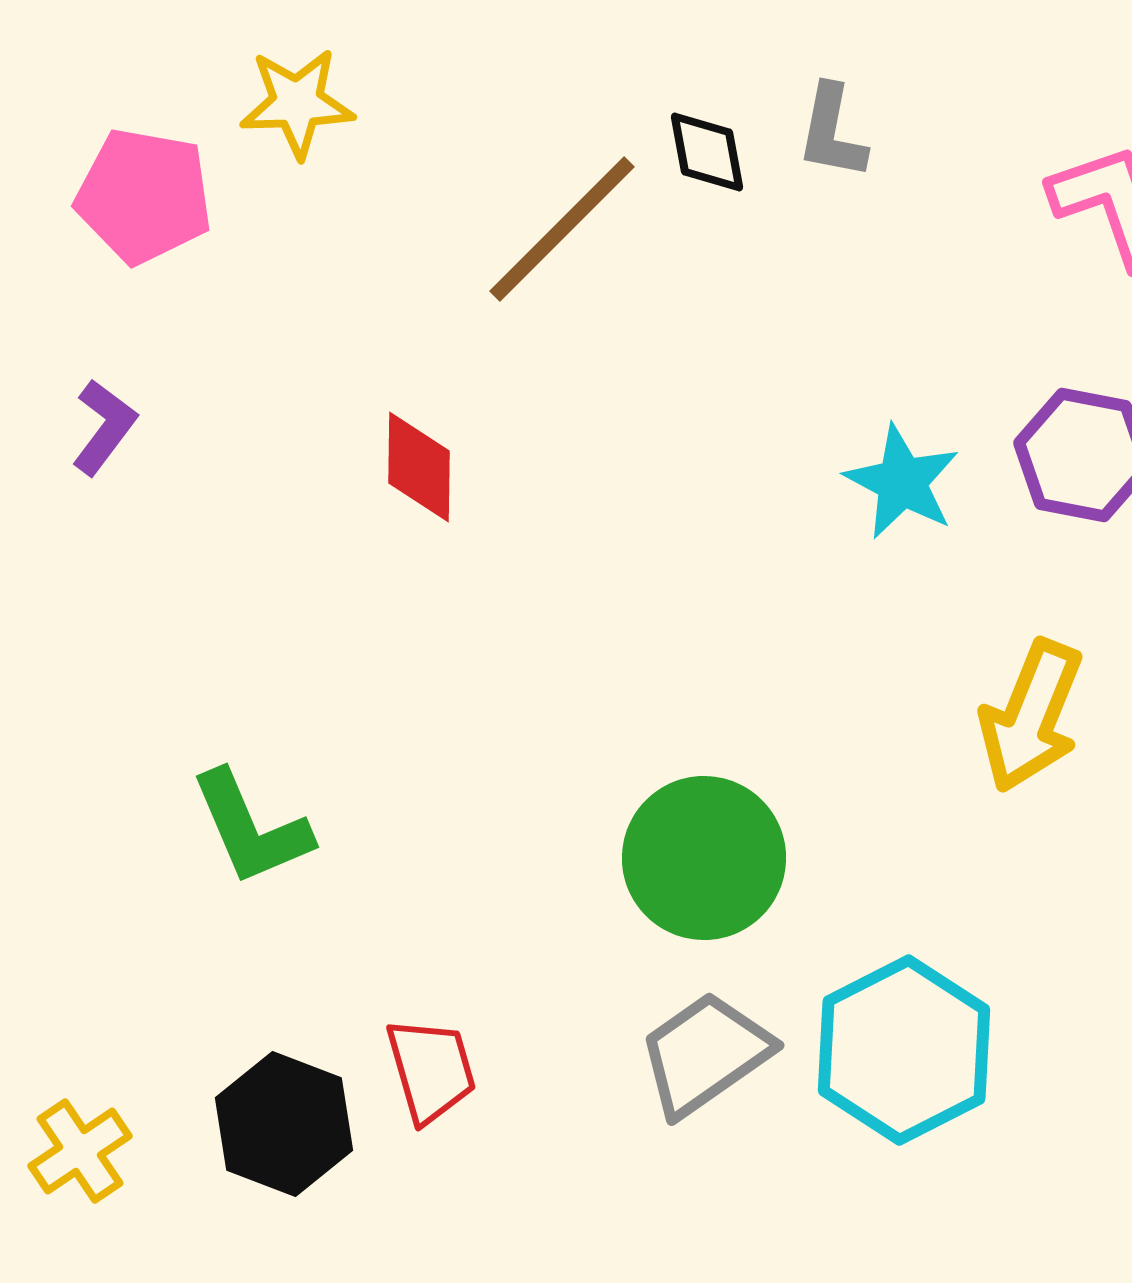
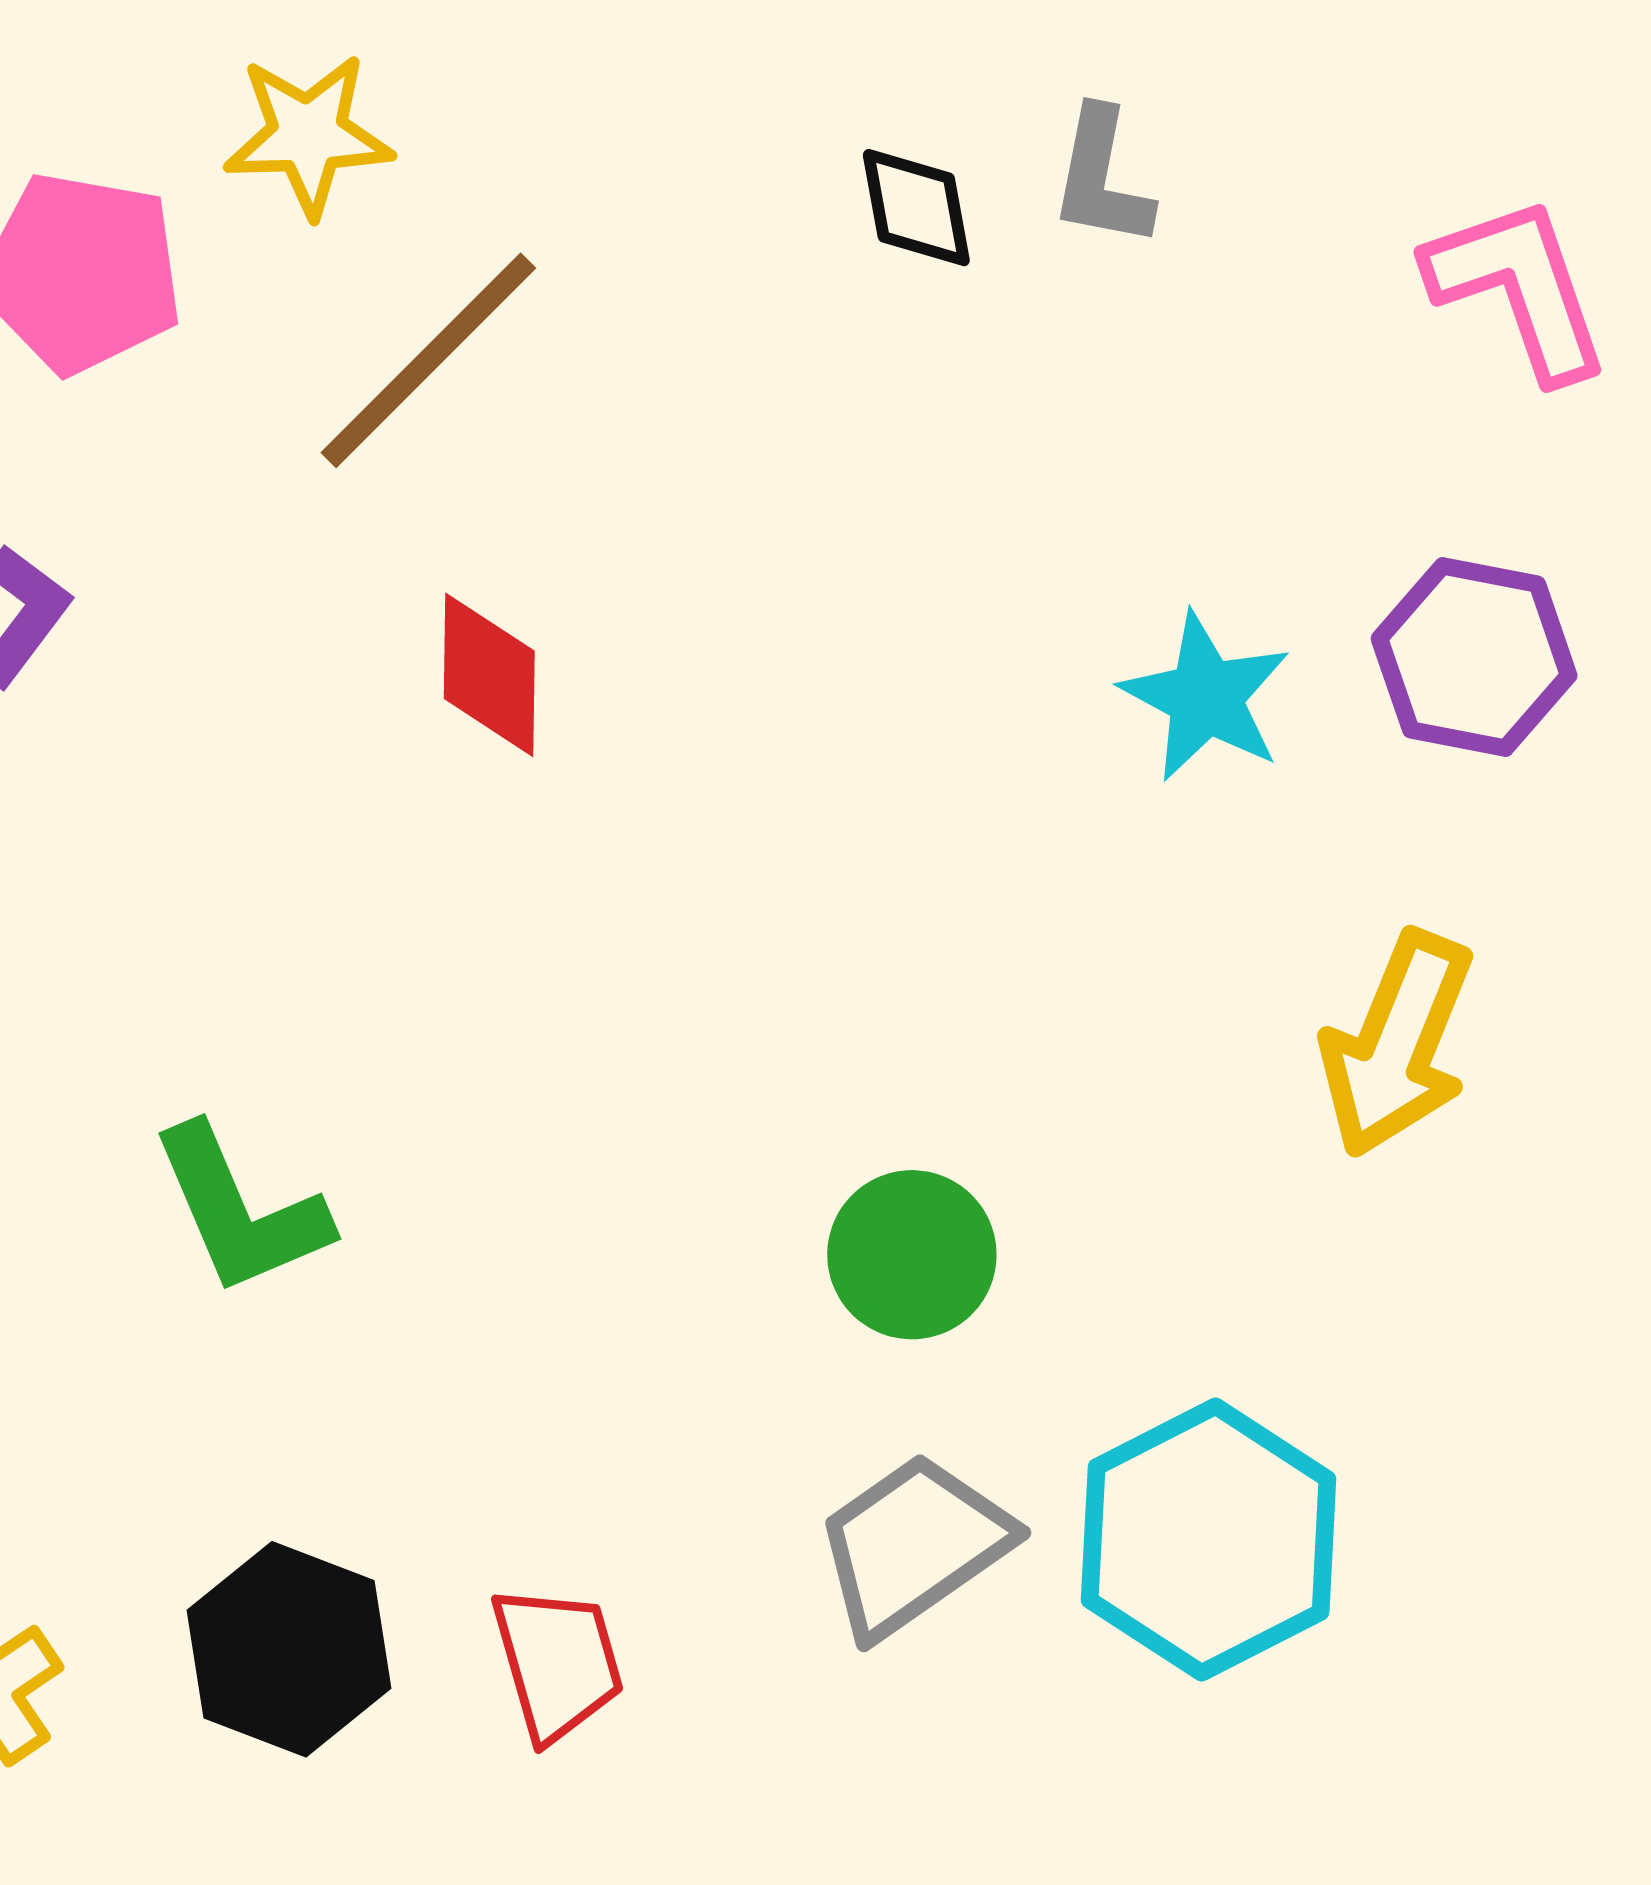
brown line: (562, 229) -> (428, 360), moved
green circle: (704, 858) -> (912, 1255), size x0.7
red trapezoid: (431, 1070) -> (557, 1663), moved

